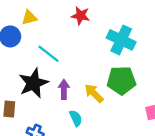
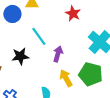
black star: (33, 83) -> (20, 56), size x0.7
purple arrow: (64, 89) -> (58, 54), moved

